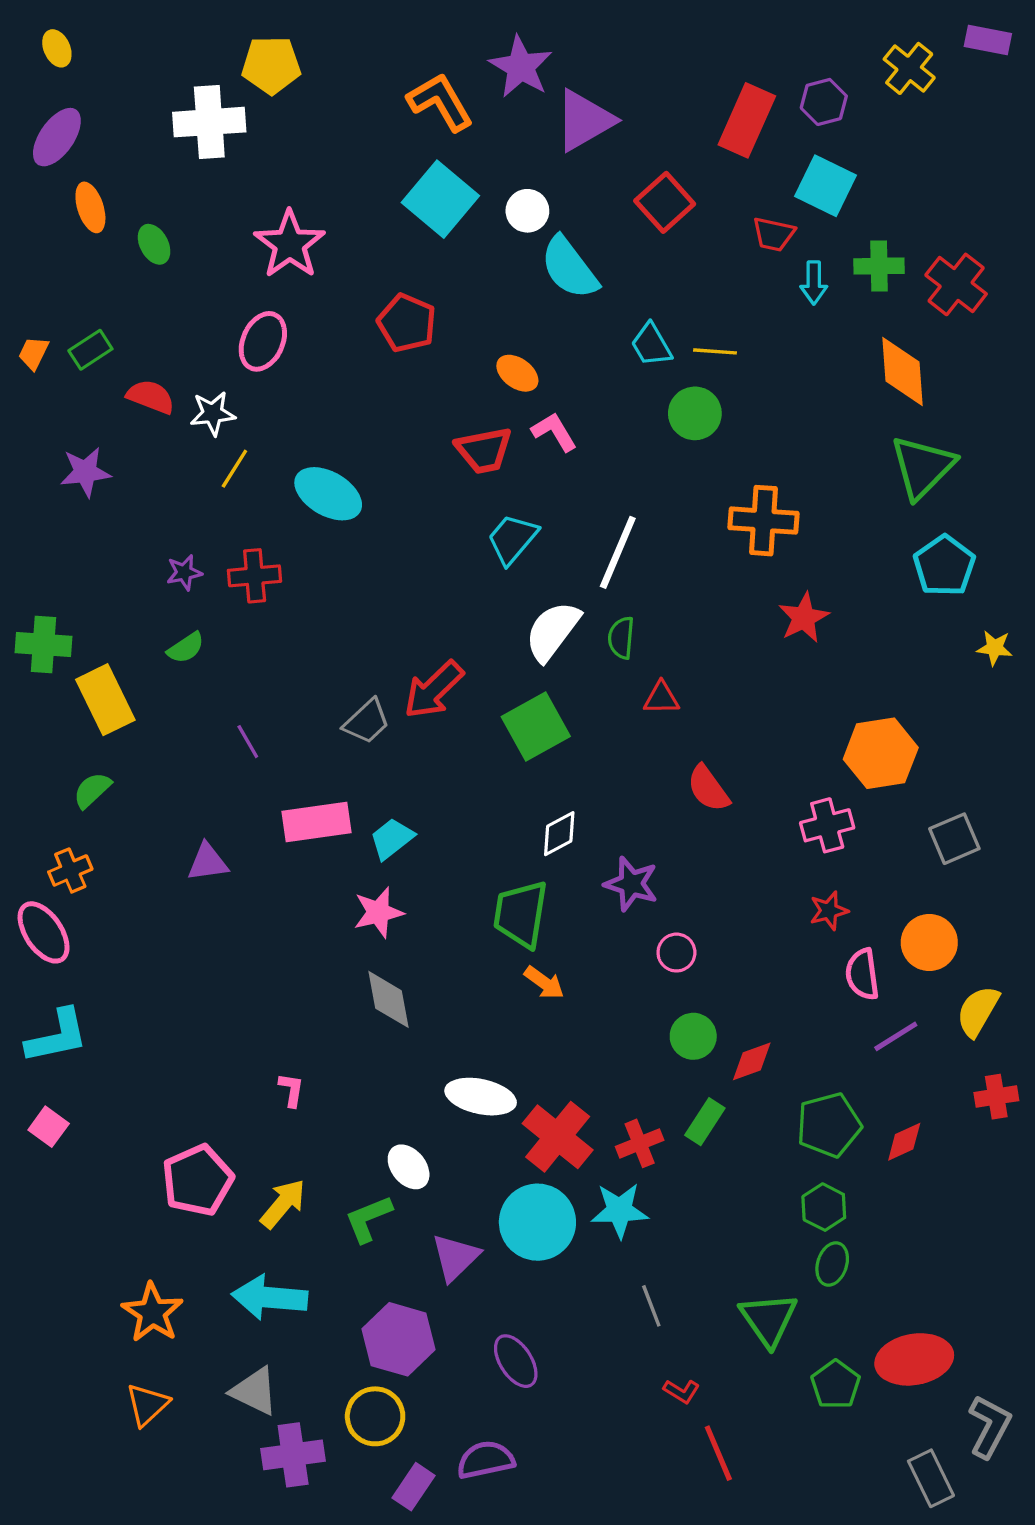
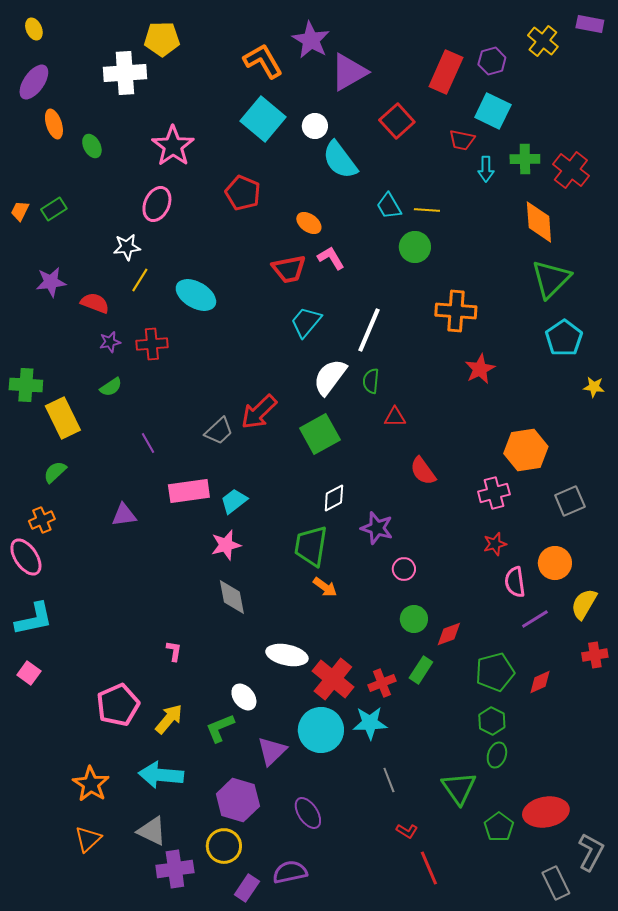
red semicircle: (151, 397) -> (95, 303), moved

